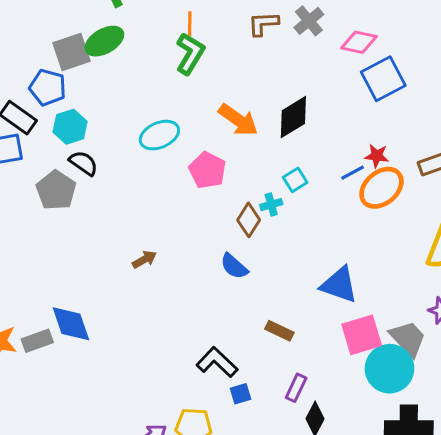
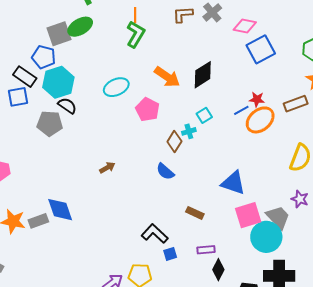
cyan hexagon: (70, 127) -> (58, 82), size x1.4
gray pentagon: (56, 190) -> (50, 123), turned -30
purple rectangle: (296, 388) -> (206, 250), turned 60

